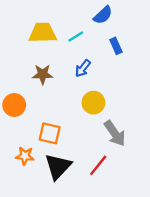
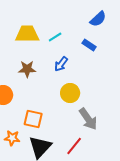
blue semicircle: (103, 15) -> (98, 19), moved
blue rectangle: (116, 46) -> (89, 45), turned -32

